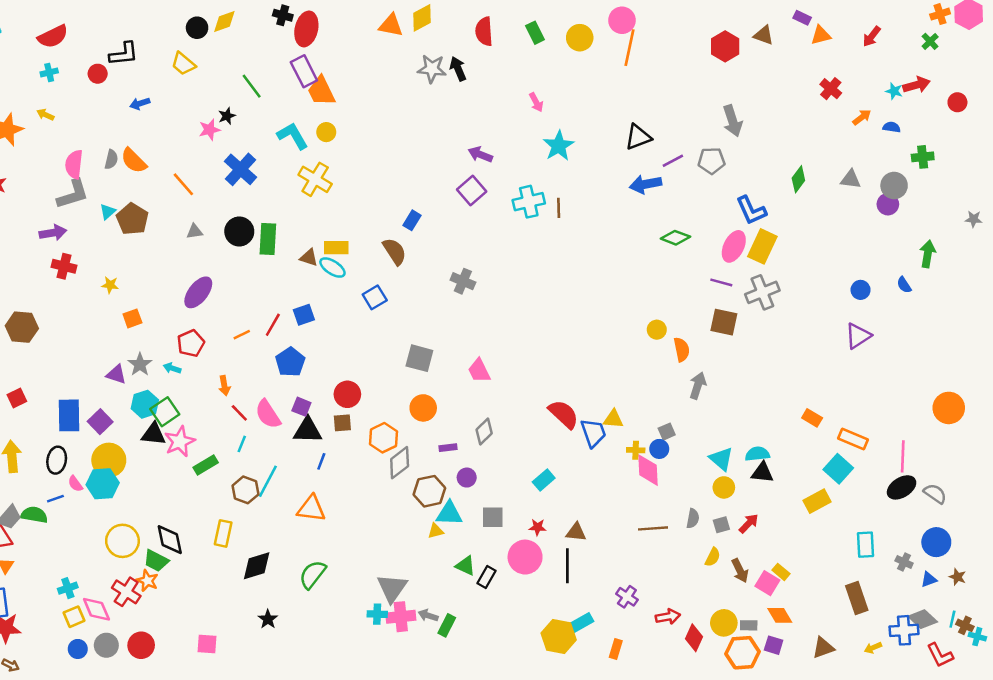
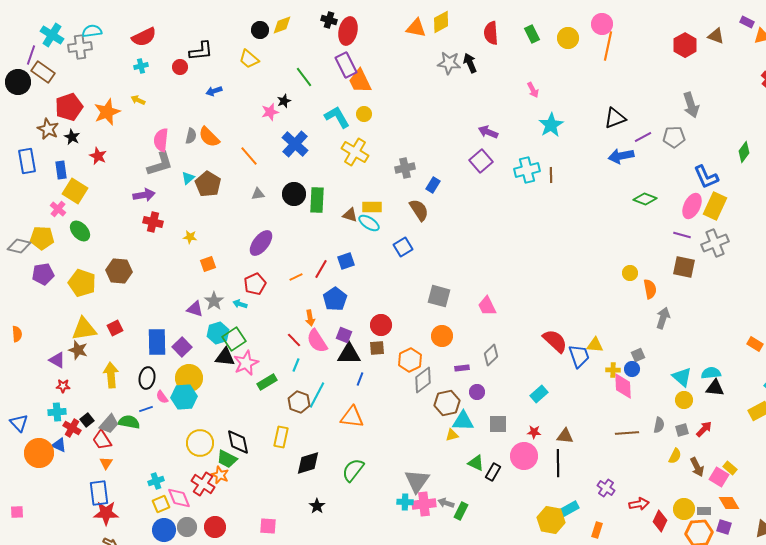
gray cross: (463, 281) -> (405, 168), moved, turned -36
orange arrow: (224, 386) -> (310, 318), moved
blue circle: (78, 649) -> (164, 530), size x1.5

